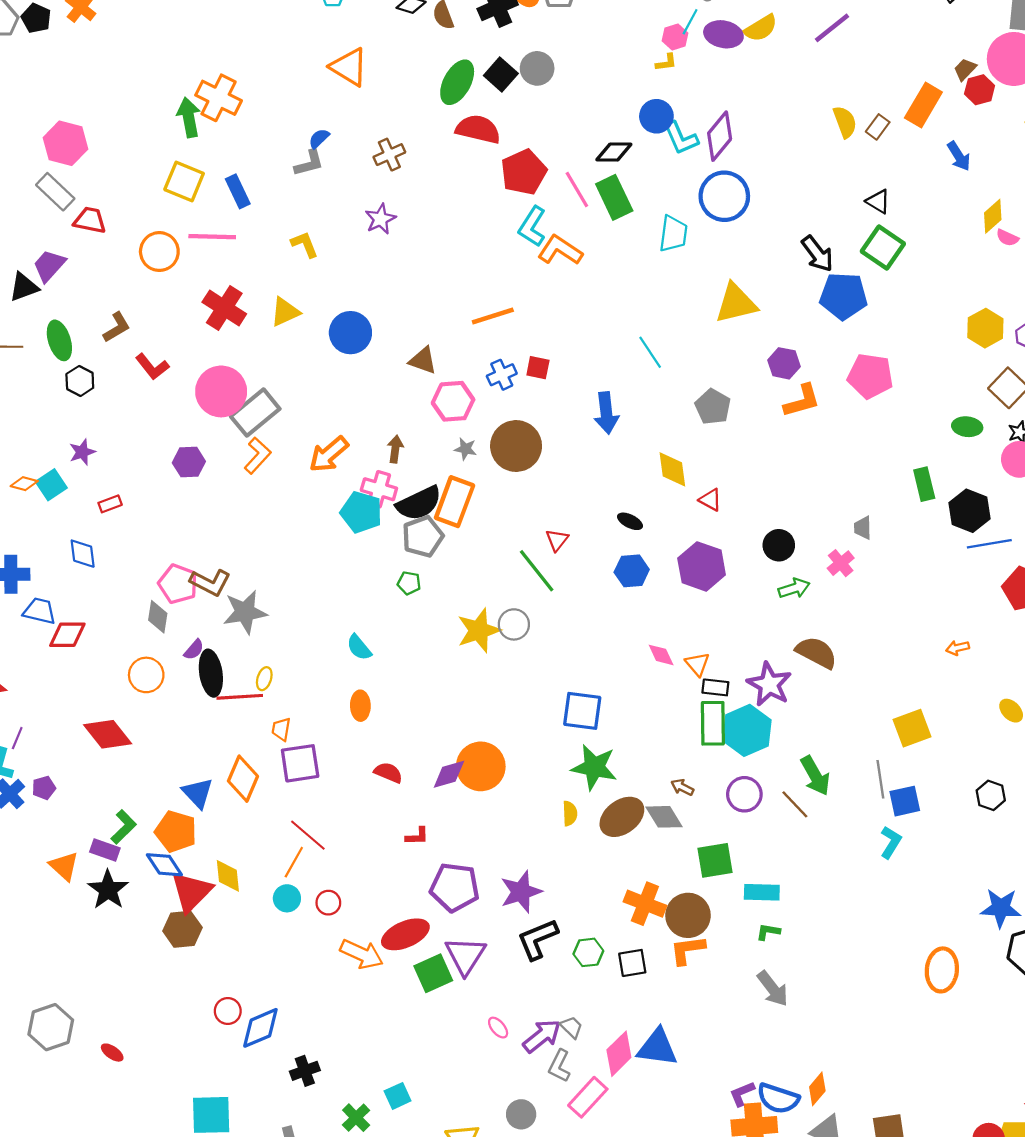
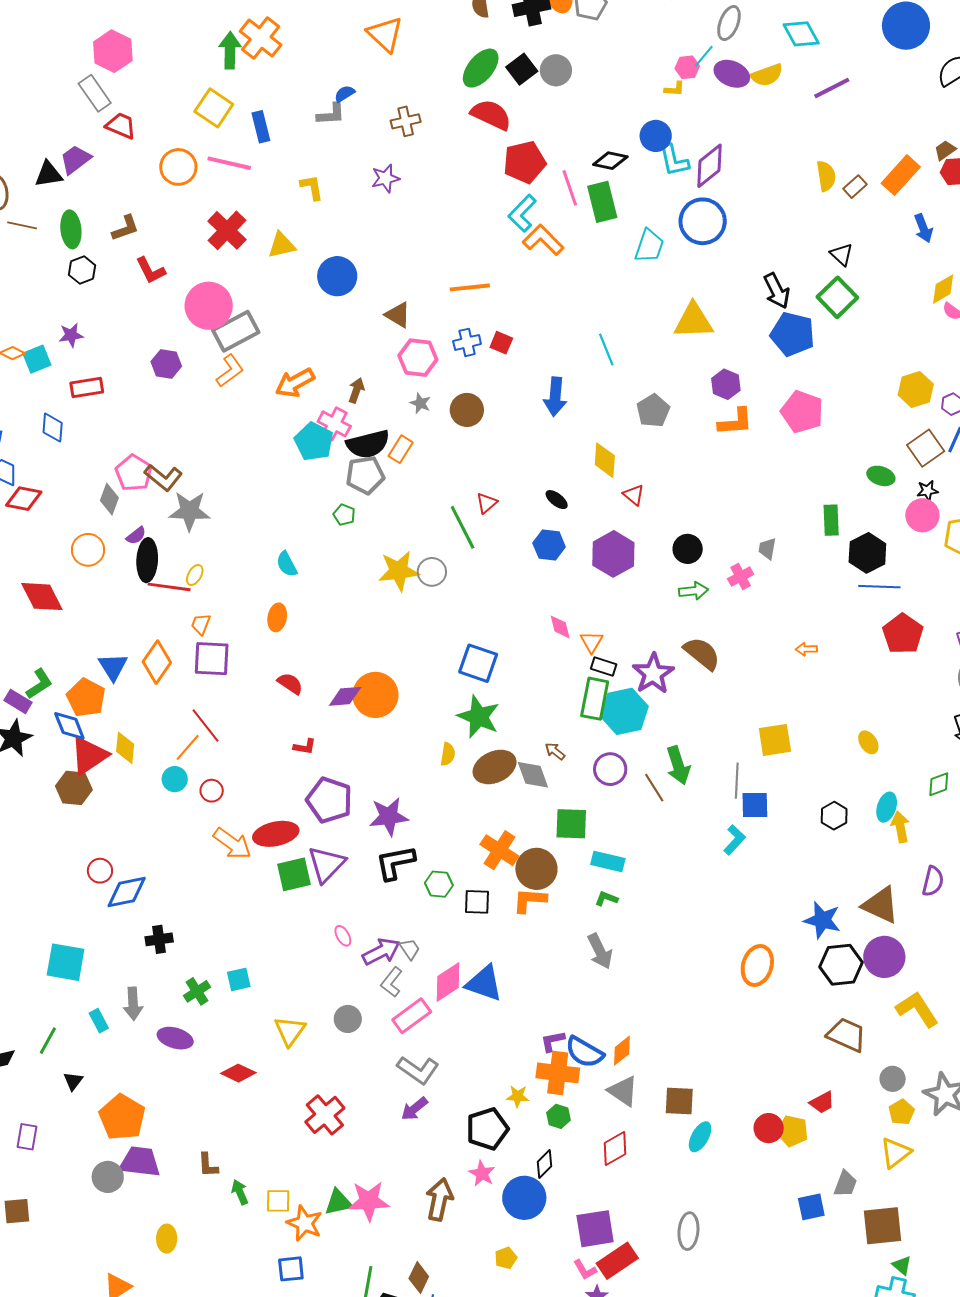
brown circle: (516, 446) -> (467, 410), size x0.7
orange rectangle: (455, 502) -> (401, 449), size x0.6
red rectangle: (110, 504) -> (87, 387), size x1.5
orange arrow: (958, 648) -> (806, 649), moved

